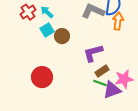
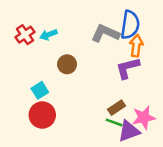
cyan arrow: (47, 12) -> (48, 35), turned -64
cyan square: (47, 30) -> (40, 90), moved
purple L-shape: (93, 53) -> (128, 68), moved

